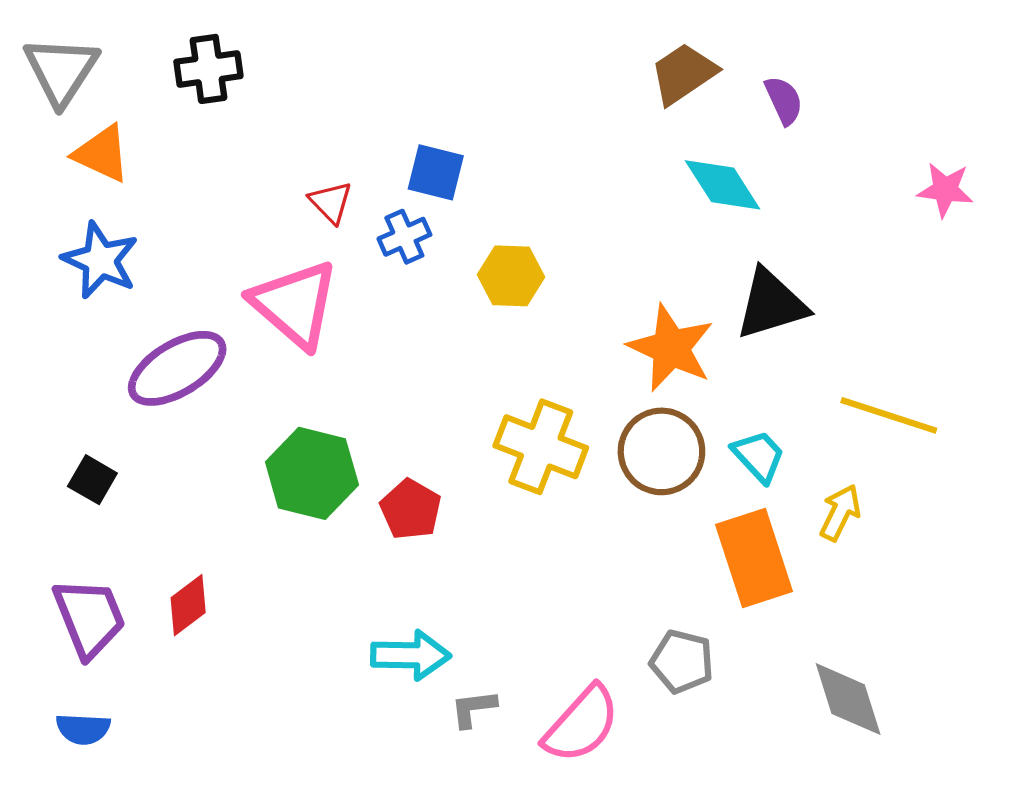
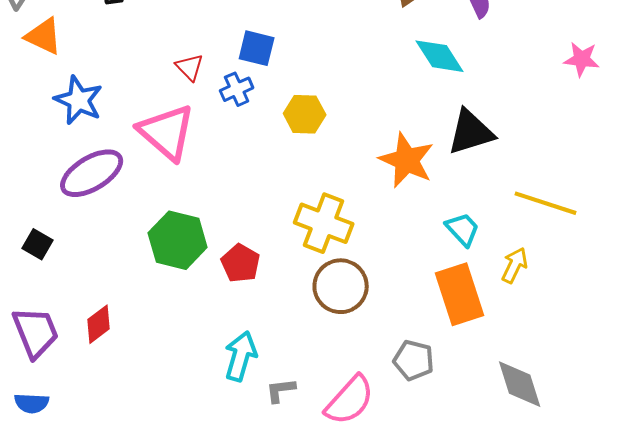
blue star: (100, 260) -> (79, 100), moved
brown circle: (661, 451) -> (341, 286), moved
cyan arrow: (411, 655) -> (241, 356), turned -75

